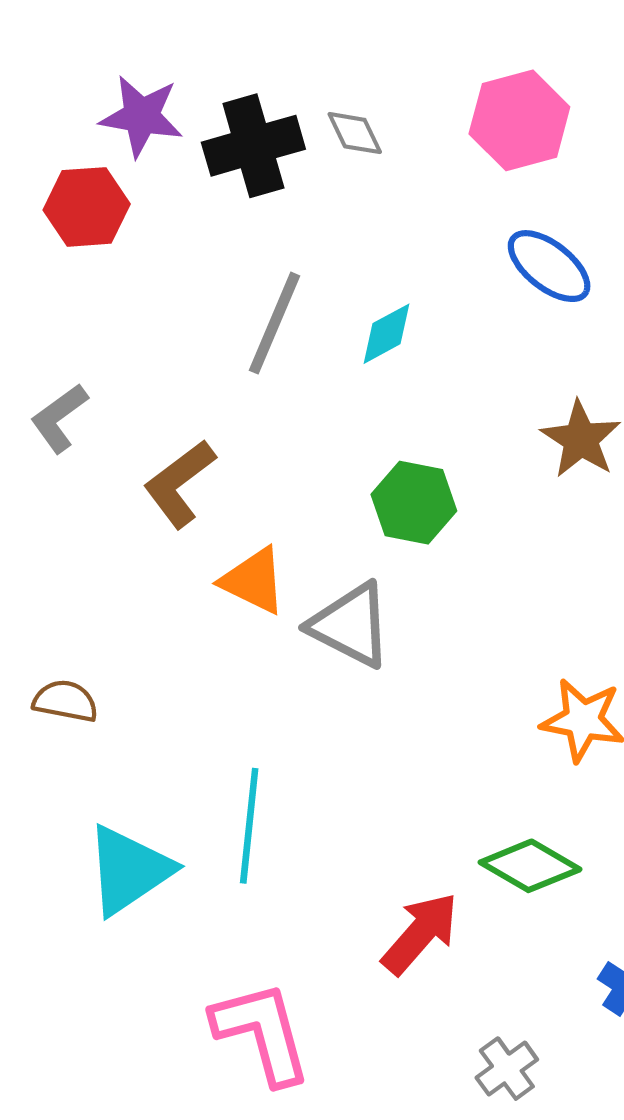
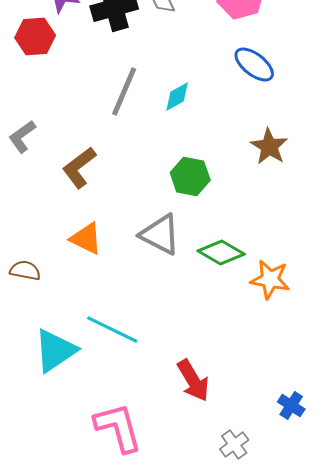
orange triangle: (253, 581) -> (86, 238), moved
cyan line: (249, 826) -> (112, 329), turned -70
green diamond: (530, 866) -> (221, 252), moved
red arrow: (420, 933) -> (193, 380), turned 108

